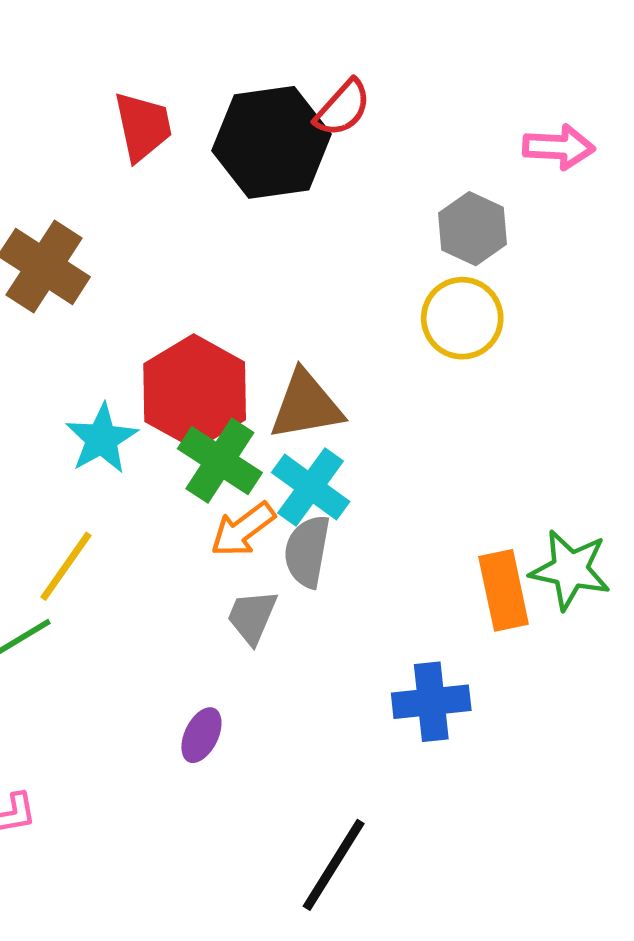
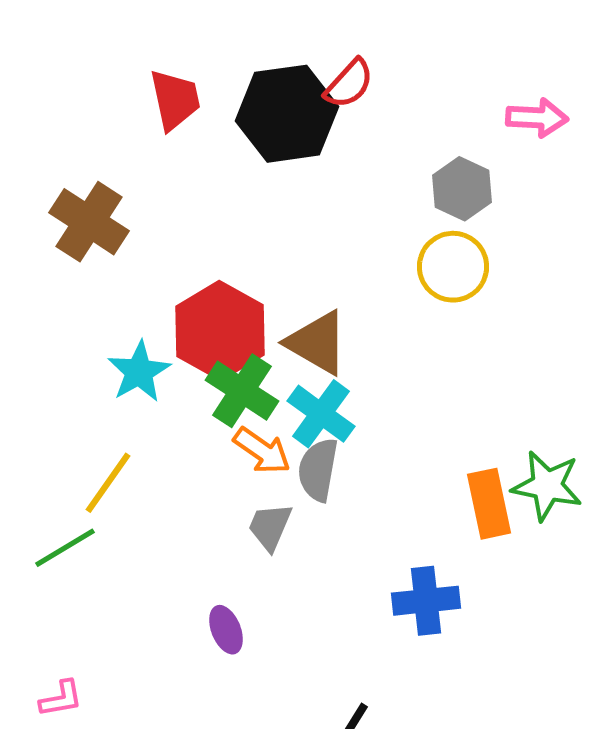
brown triangle: (306, 405) -> (317, 343), turned 40
orange arrow: (243, 530) -> (262, 451), turned -108
purple ellipse: (201, 735) -> (226, 630), turned -48

